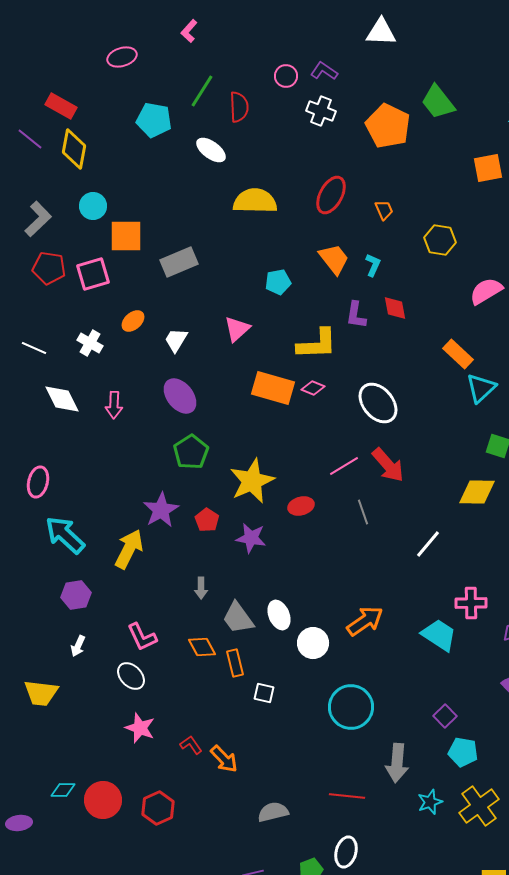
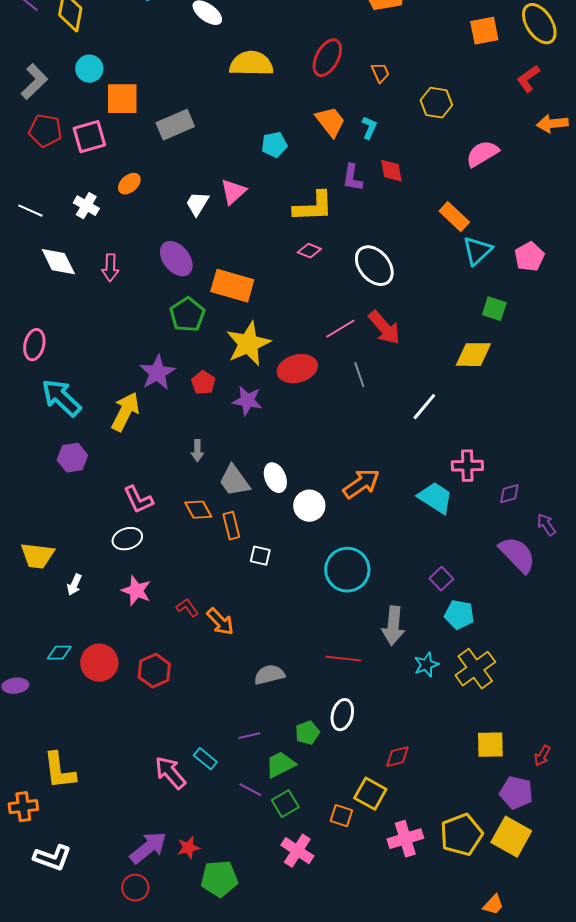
white trapezoid: (176, 340) -> (197, 204), moved
orange rectangle: (273, 388) -> (232, 286), moved
red ellipse: (301, 506) -> (297, 369), size x1.5
white arrow: (78, 646) -> (74, 585), moved
white ellipse: (131, 676) -> (127, 539), turned -64

